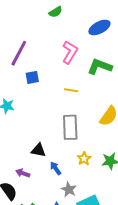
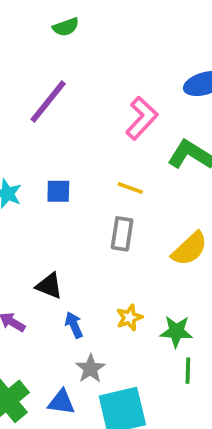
green semicircle: (56, 12) -> (66, 27), moved
blue square: (32, 77) -> (58, 191), moved
gray rectangle: (70, 127) -> (122, 234), moved, size x0.7

